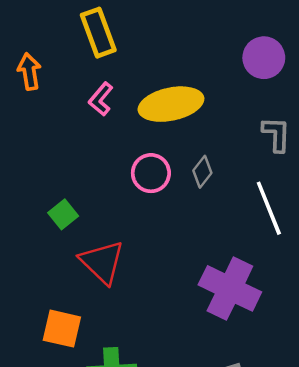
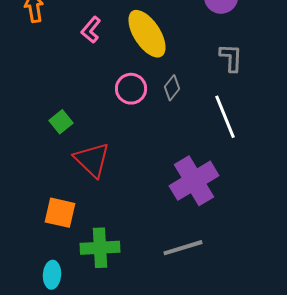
yellow ellipse: (171, 104) -> (147, 34), turned 69
purple cross: (230, 288) -> (194, 181), turned 33

